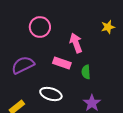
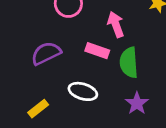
green semicircle: (86, 72) -> (129, 63), size x1.6

